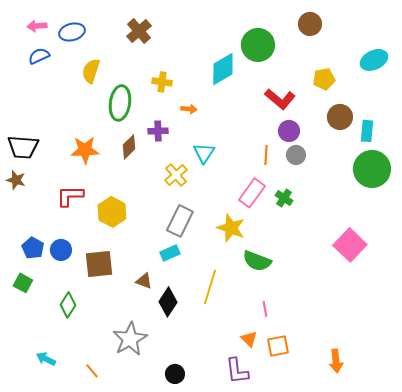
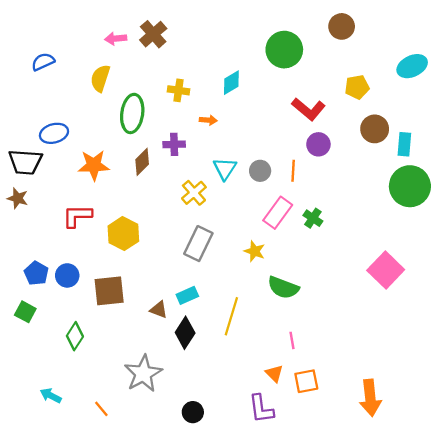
pink arrow: (37, 26) -> (116, 39), moved
blue ellipse: (72, 32) -> (54, 133), moved
cyan diamond: (223, 69) -> (231, 83), moved, size x0.7
gray circle: (296, 155) -> (260, 171), moved
yellow star: (231, 228) -> (255, 251), size x0.7
cyan rectangle: (170, 253) -> (187, 295), moved
orange arrow: (336, 361) -> (370, 398), size x1.4

